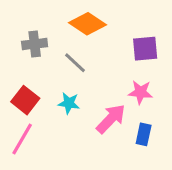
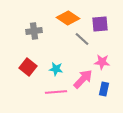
purple square: (145, 49) -> (100, 24), moved
gray line: (75, 63) -> (82, 39), moved
pink line: (22, 139) -> (56, 92), moved, turned 55

